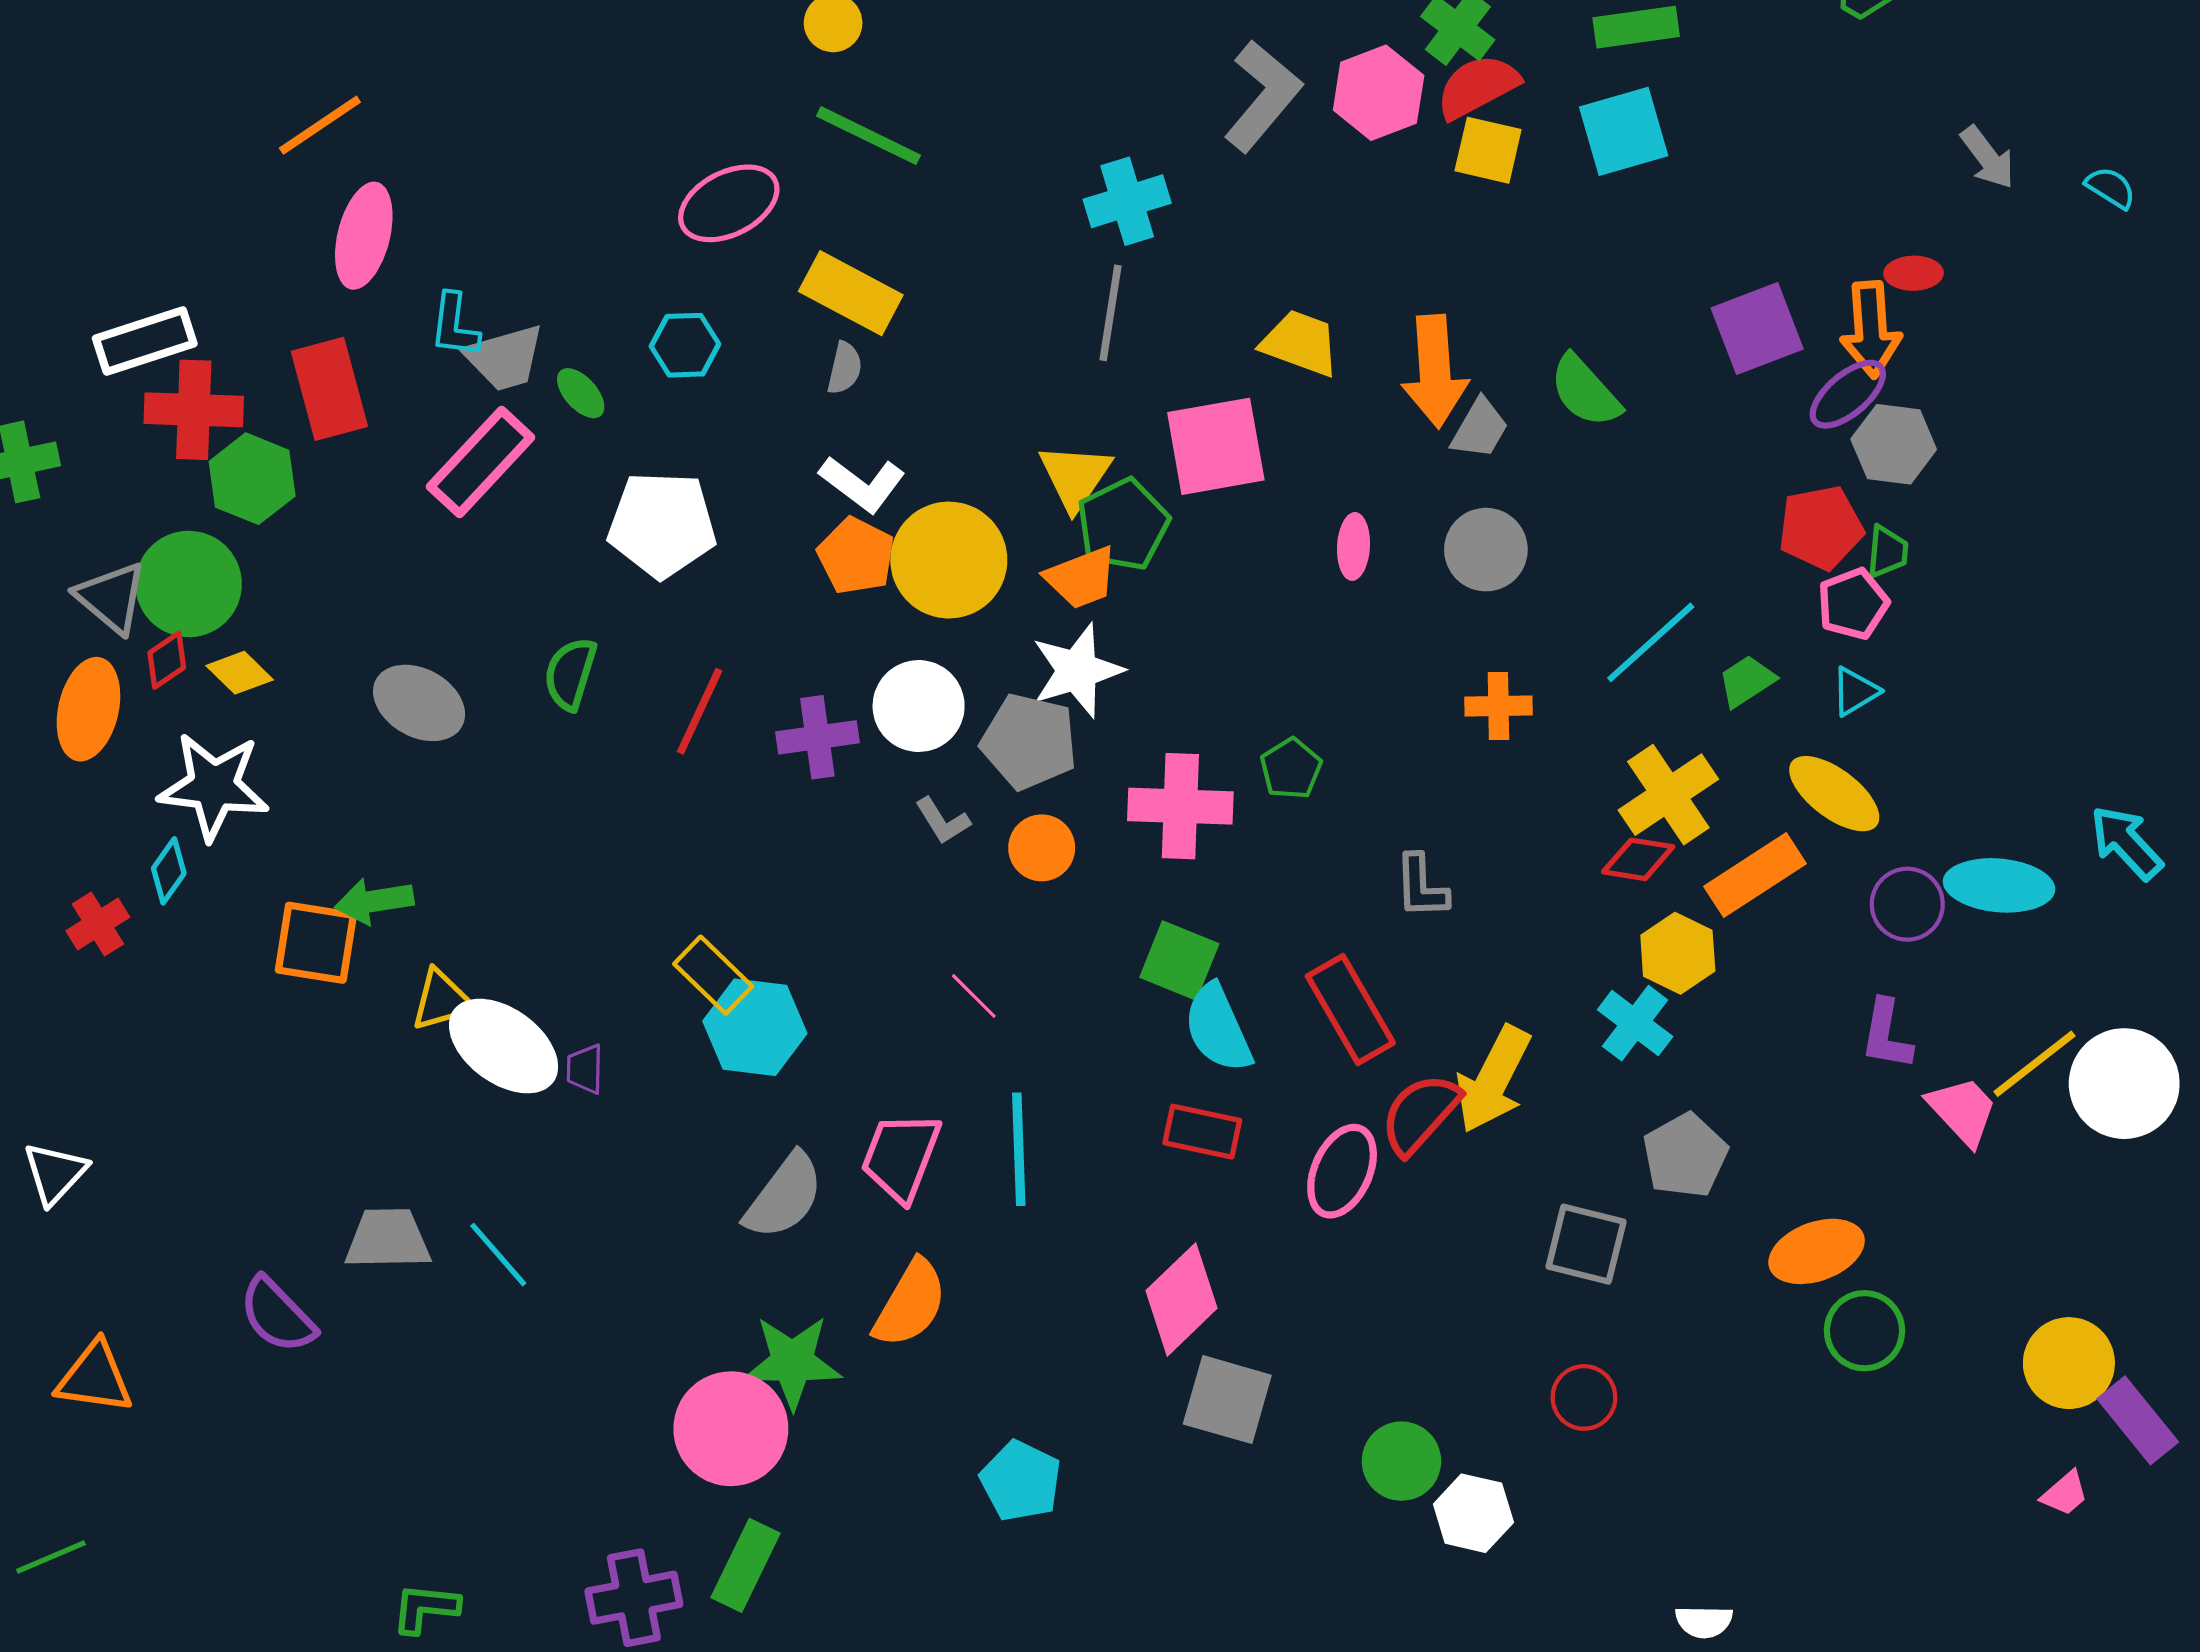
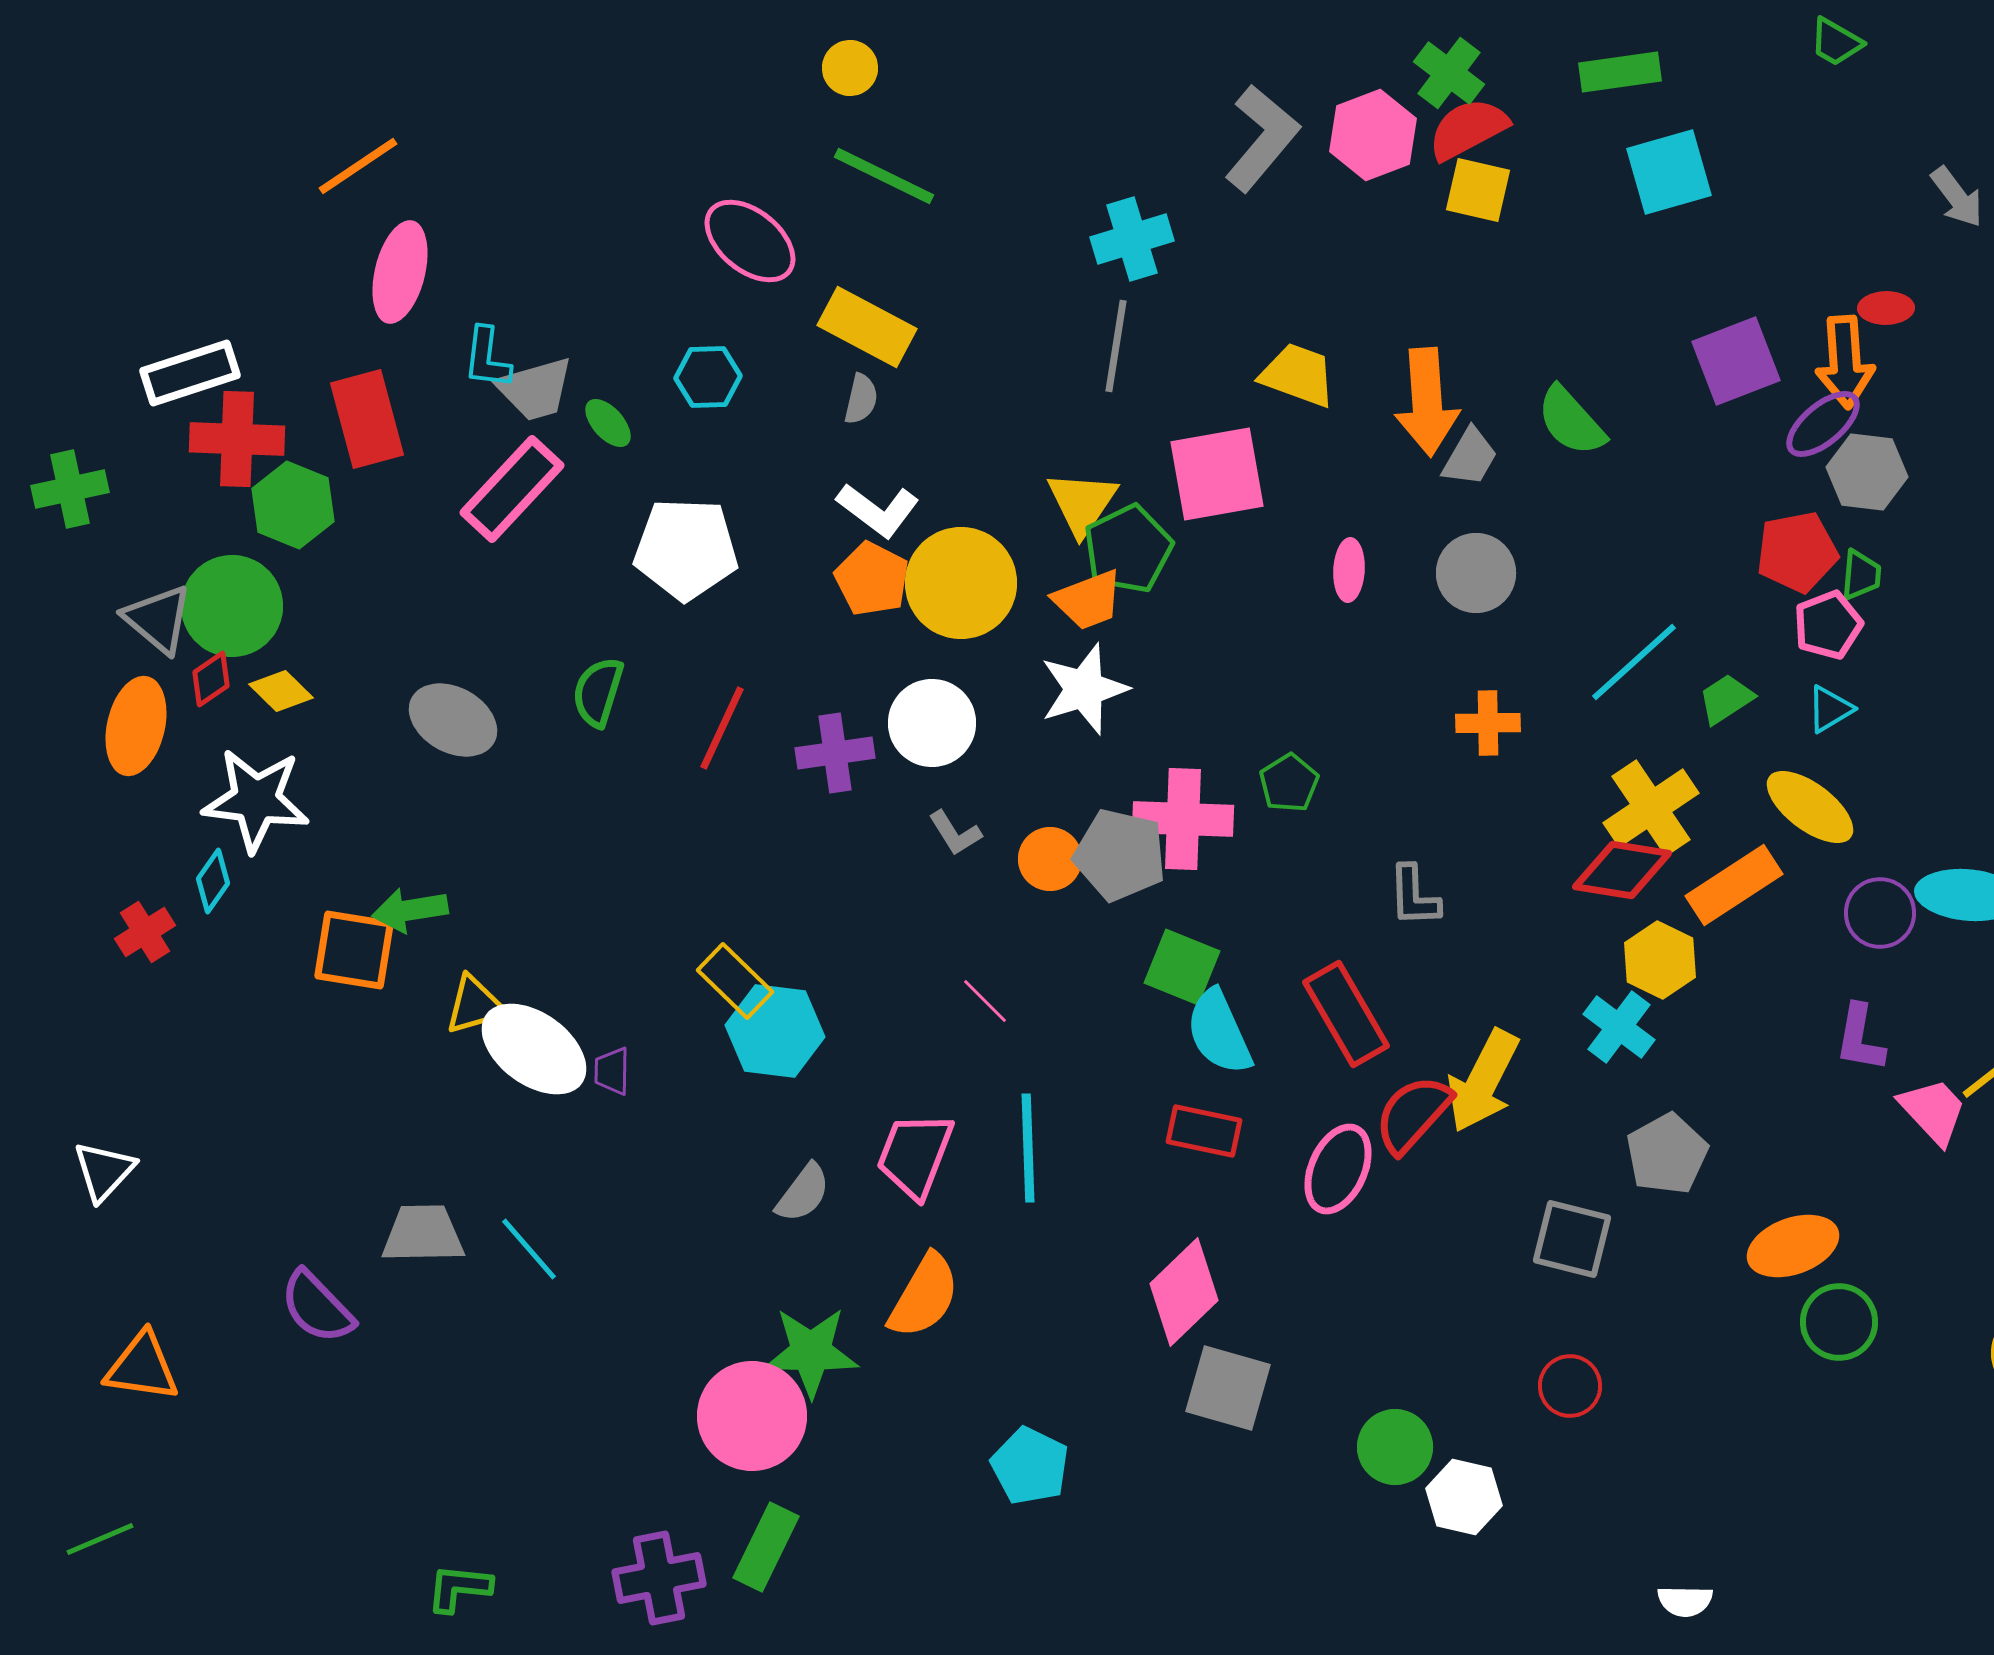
cyan square: (1624, 131) -> (1669, 172), moved
pink ellipse: (729, 203) -> (750, 241), turned 66
gray pentagon: (1029, 741) -> (1120, 855), moved
red diamond: (1638, 859) -> (1622, 870), size x1.4
gray semicircle: (784, 1196) -> (803, 1193), size x0.7

